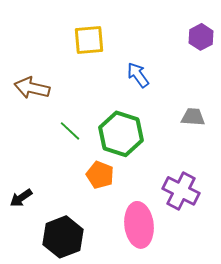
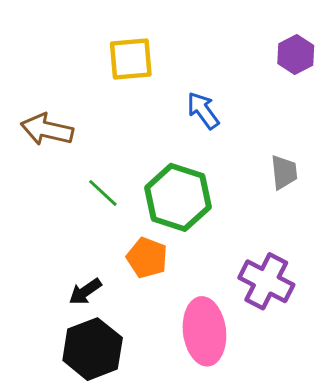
gray trapezoid: (193, 117) -> (284, 172), turned 80
black arrow: (21, 198) -> (85, 292), moved

